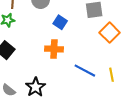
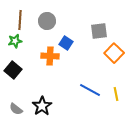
orange cross: (54, 49) -> (50, 56), moved

